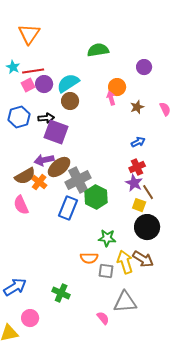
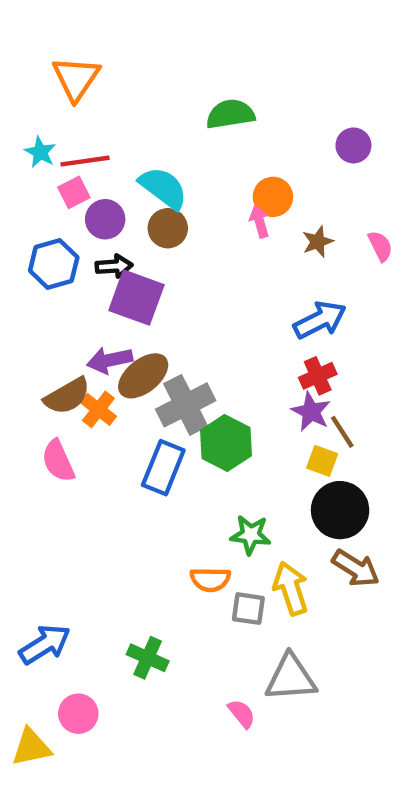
purple circle: (144, 67) -> (353, 145), moved
cyan semicircle: (68, 83) -> (163, 188), turned 70
purple circle: (44, 84) -> (105, 219), moved
blue arrow: (138, 142) -> (320, 320), size x1.6
brown arrow: (143, 259) -> (356, 568), moved

